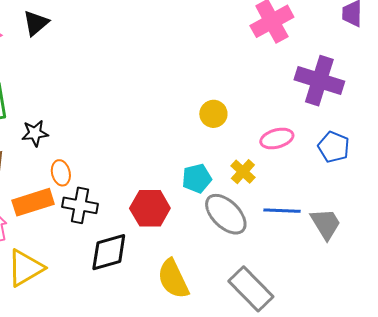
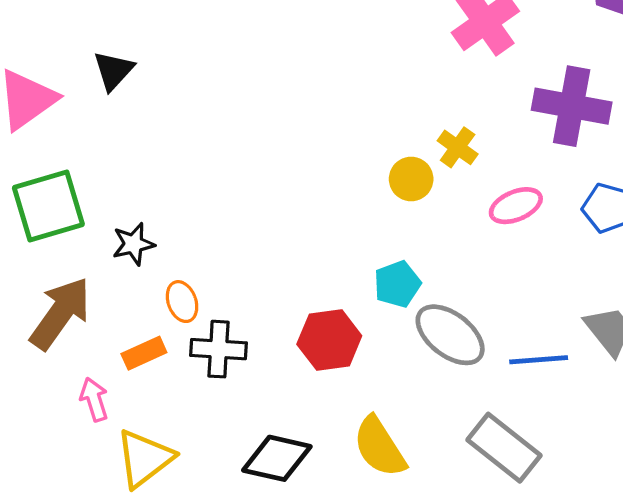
yellow cross: (243, 172) -> (458, 147), moved
orange rectangle: (33, 202) -> (144, 353), size x0.7
blue line: (282, 211) -> (539, 360), moved
black diamond: (109, 252) -> (277, 458), moved, turned 36

